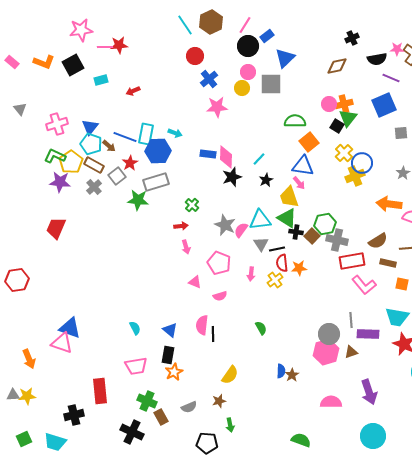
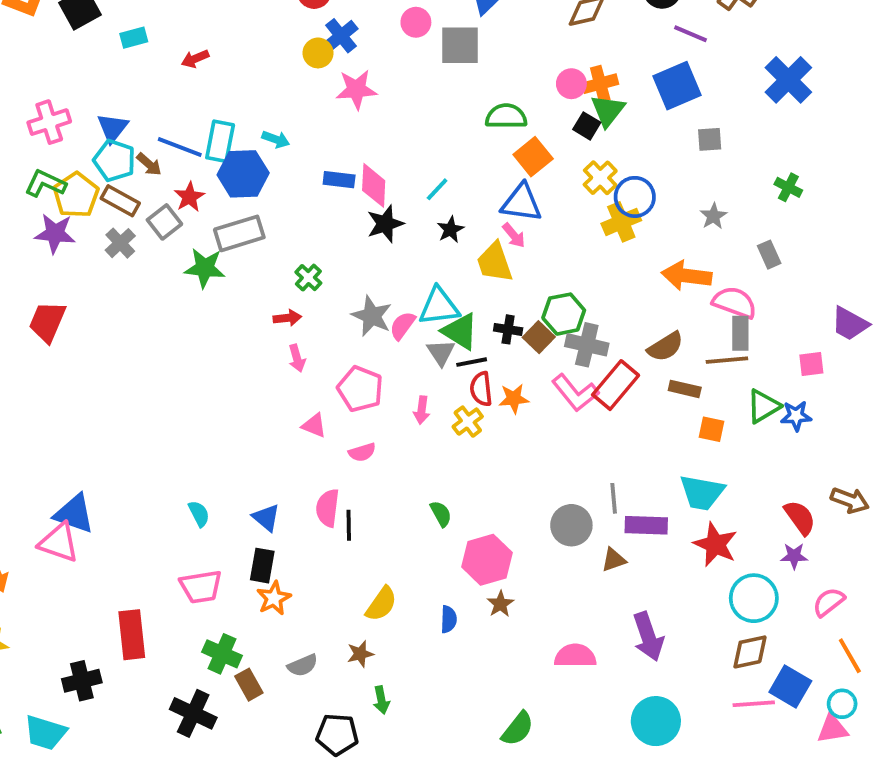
yellow circle: (242, 88) -> (318, 53), moved
green triangle: (287, 218) -> (460, 331), moved
red rectangle: (352, 261) -> (616, 385), turned -40
pink L-shape: (364, 285) -> (575, 393), moved
pink hexagon: (326, 352) -> (487, 560), moved
blue semicircle: (281, 371) -> (449, 619), moved
green semicircle: (301, 440) -> (518, 729), turned 108

